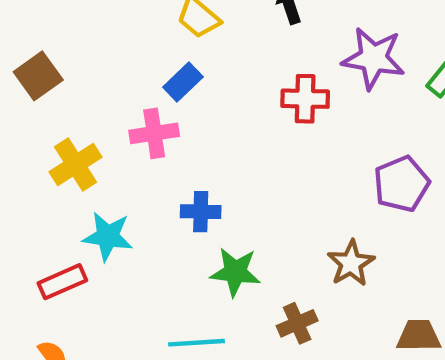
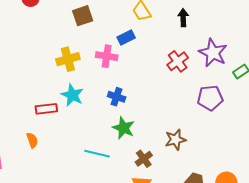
brown square: (38, 76) -> (83, 16), moved
red cross: (305, 99) -> (178, 61), turned 35
purple pentagon: (401, 184) -> (210, 98), moved
brown cross: (297, 323) -> (144, 159), turned -30

